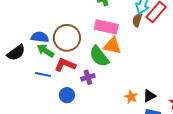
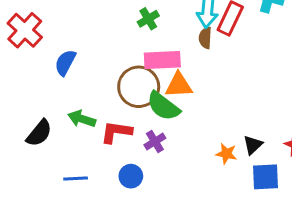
blue semicircle: (40, 37) -> (65, 63), moved, turned -54
brown circle: (67, 38) -> (139, 87), moved
blue line: (43, 75) -> (76, 179), moved

